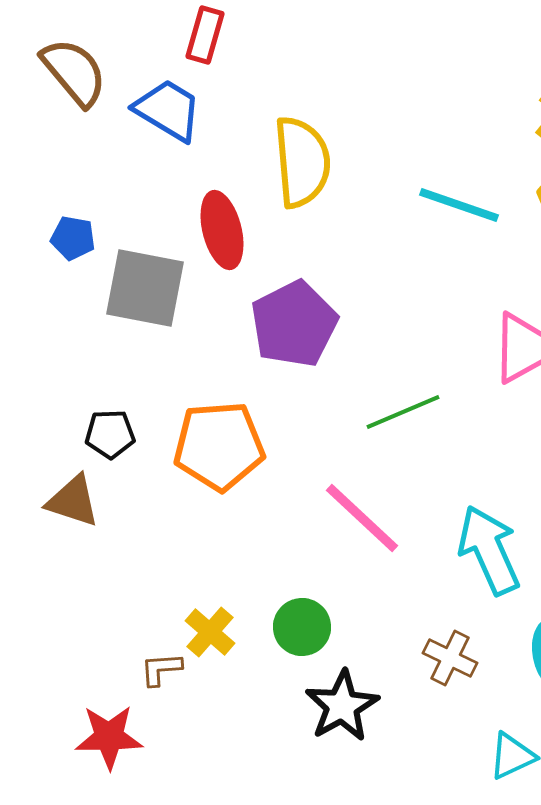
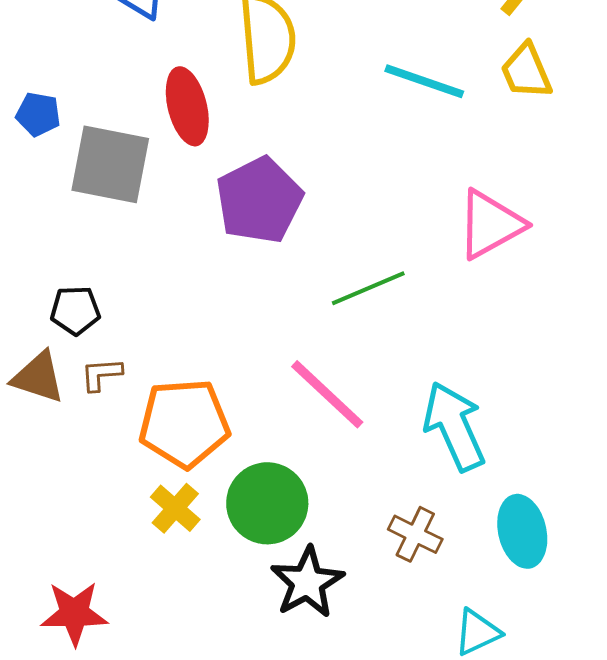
orange pentagon: (219, 446) -> (184, 423), moved
green circle: (302, 627) -> (267, 503), size x1.4
brown L-shape: (161, 669) -> (101, 374), moved

